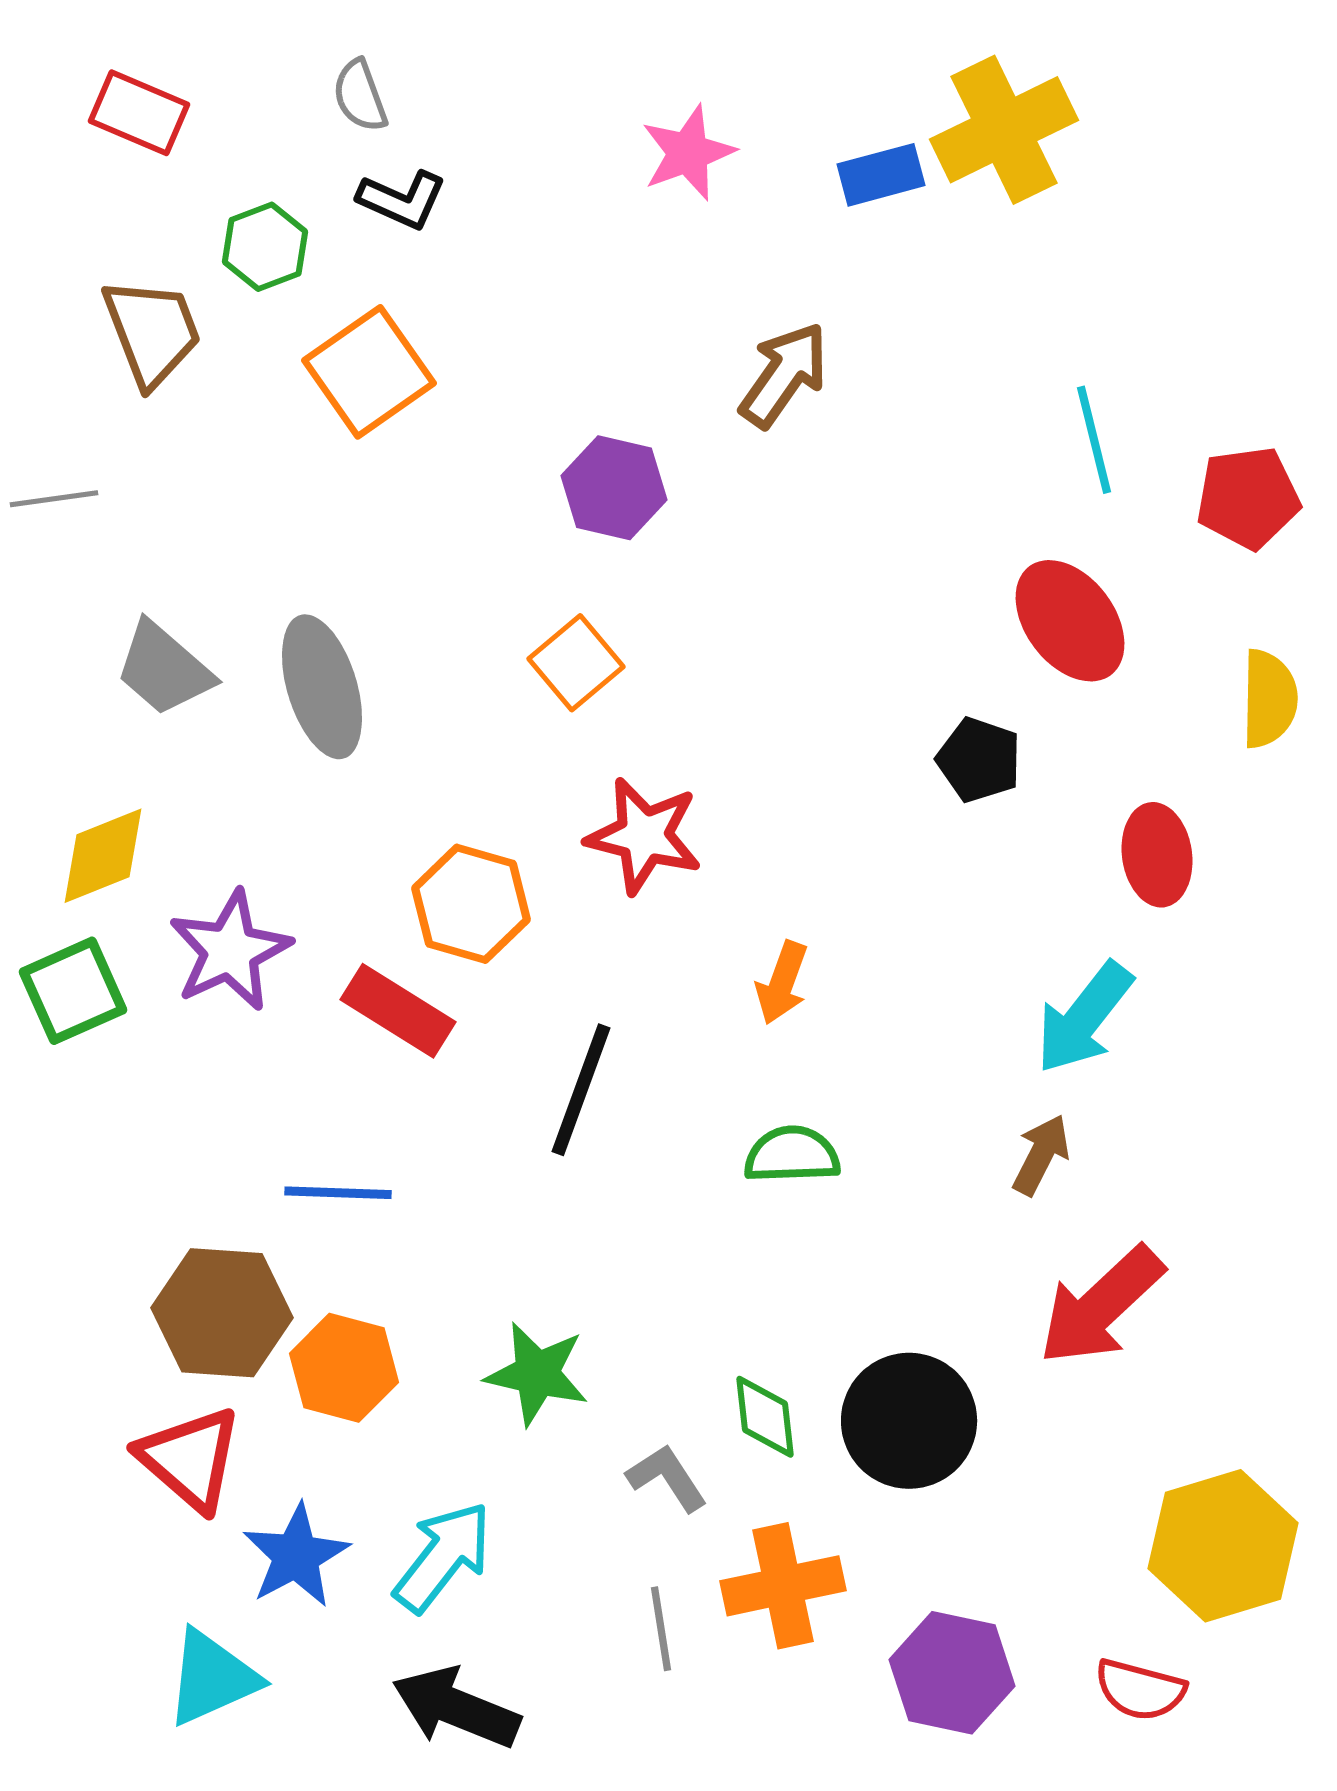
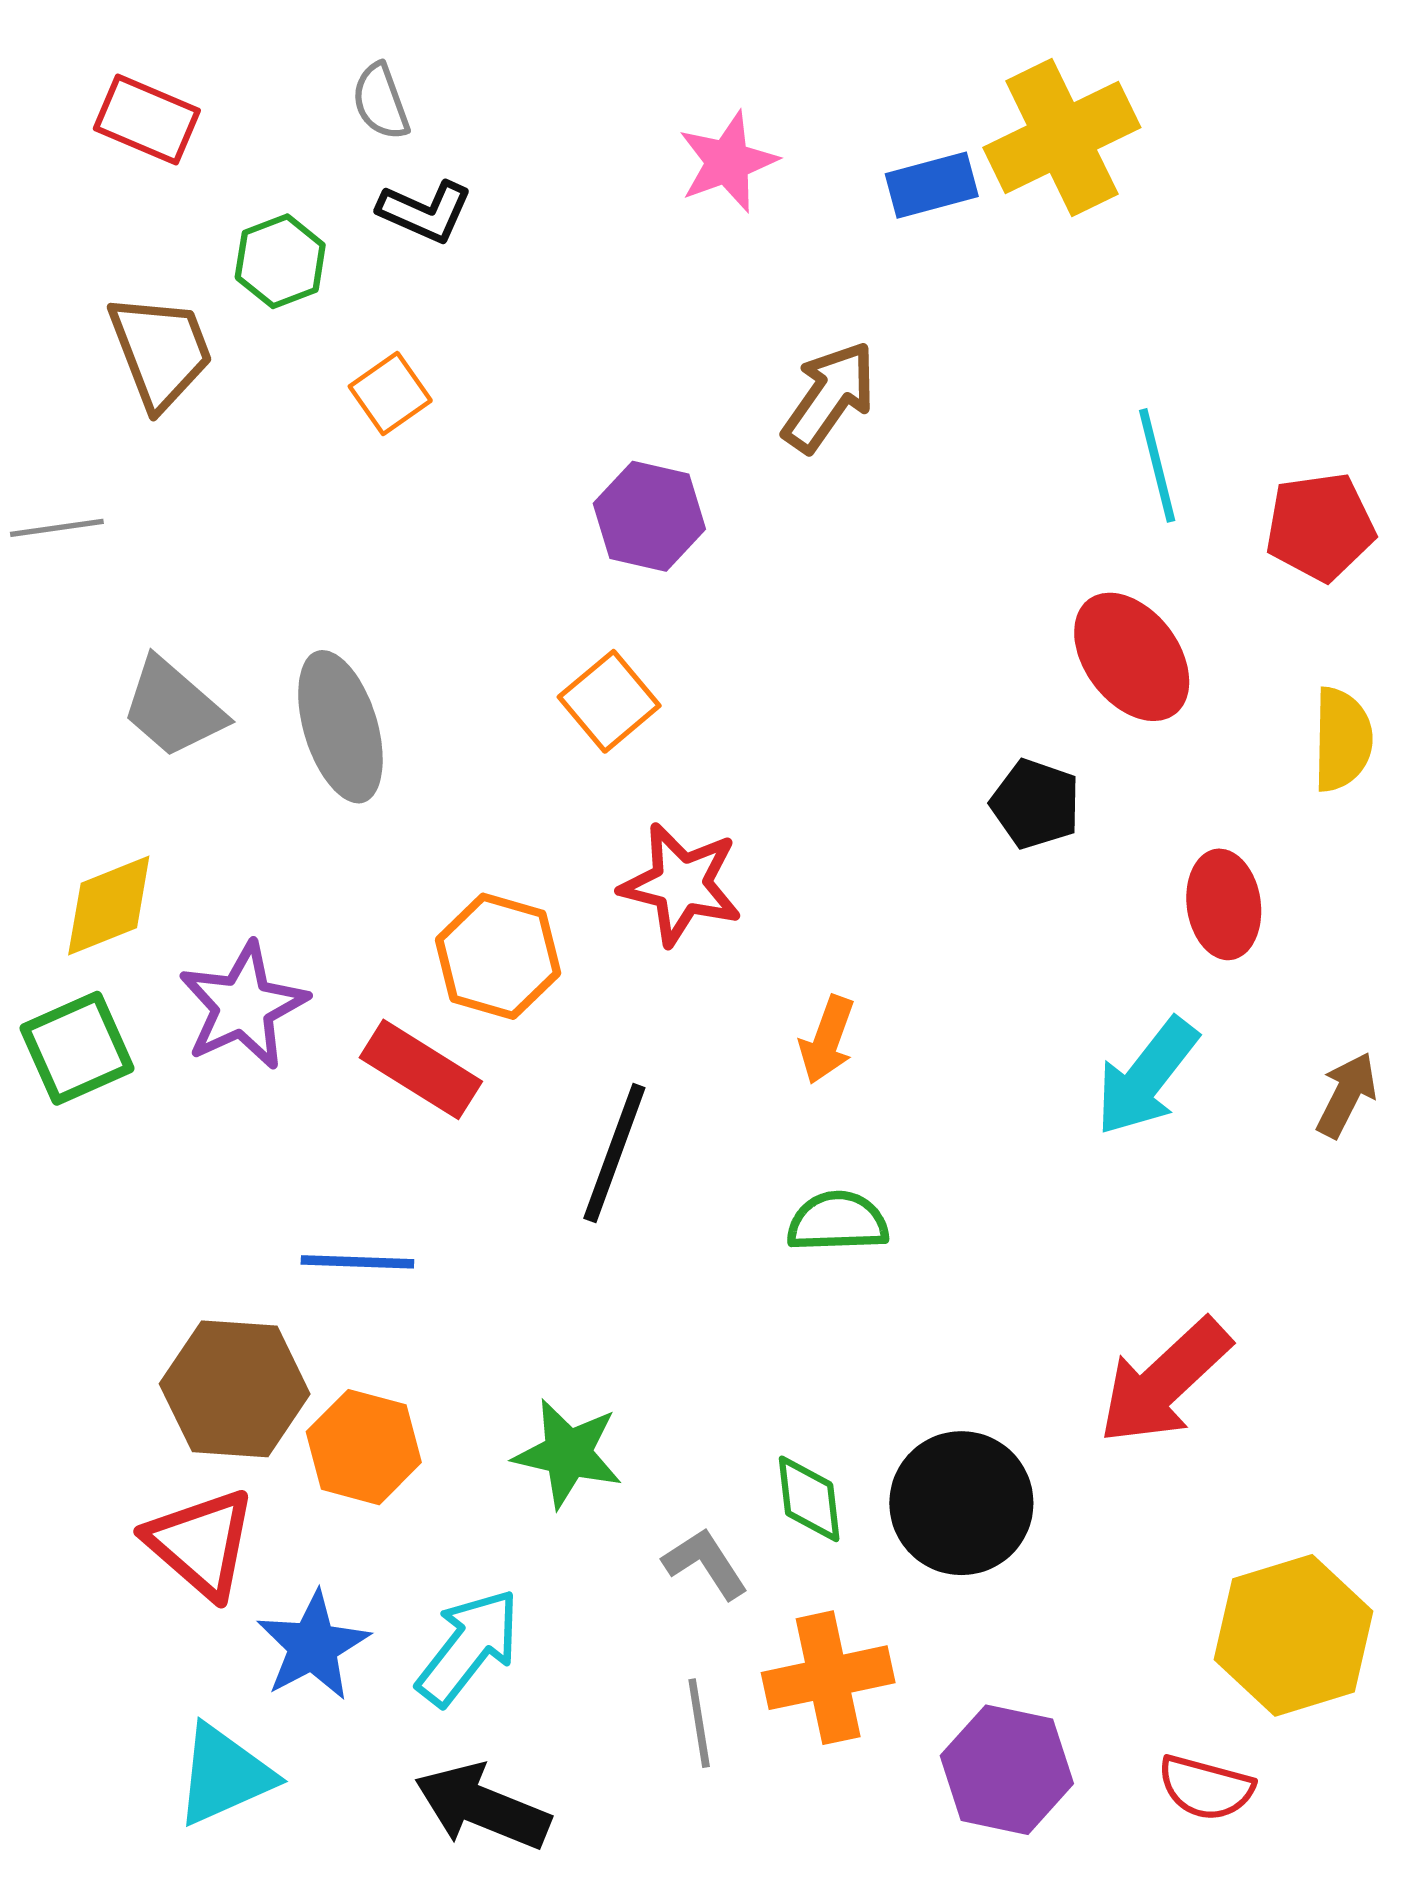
orange square: (369, 372) -> (390, 393), size x0.6
brown arrow: (1041, 1155) -> (1346, 1095), moved

